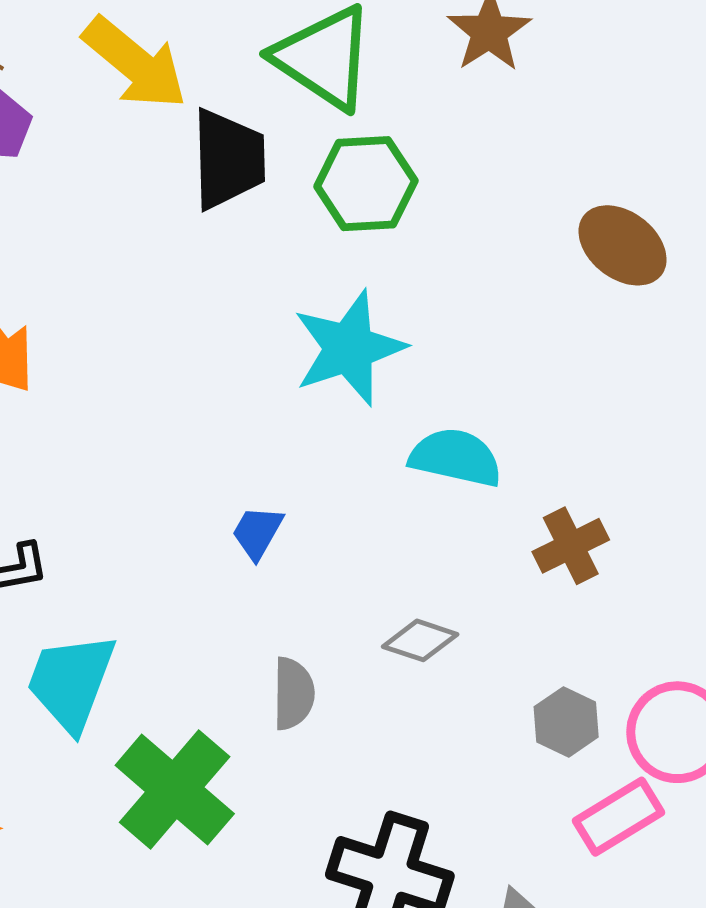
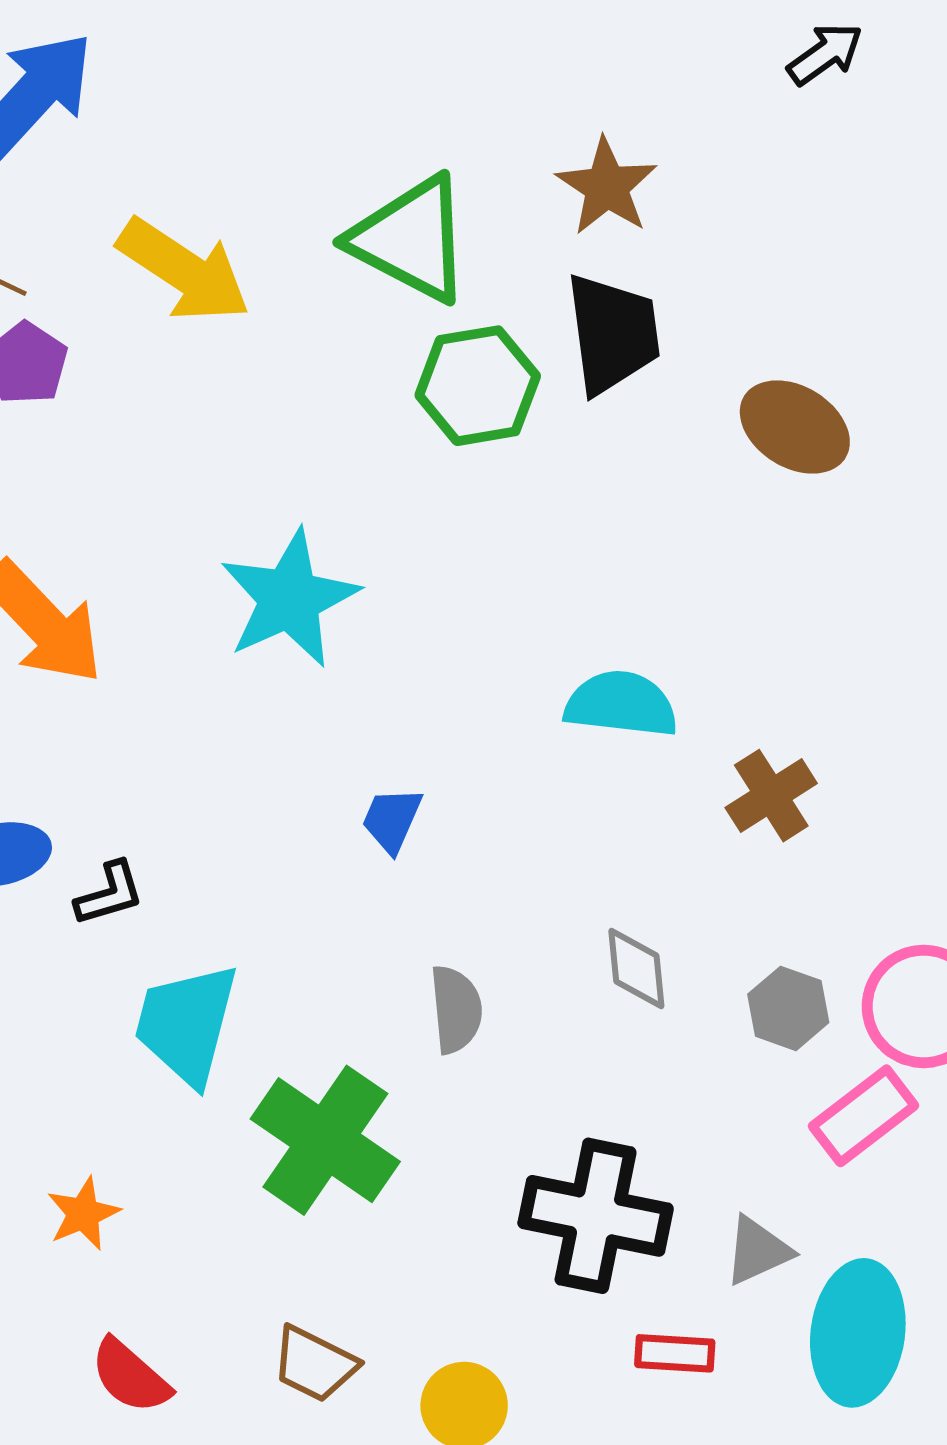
black trapezoid: (228, 159) -> (613, 334), moved
cyan star: (349, 348) -> (289, 599), moved
gray diamond: (420, 640) -> (636, 969), moved, turned 72

